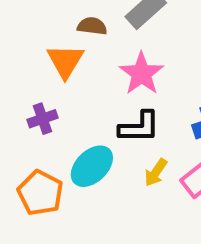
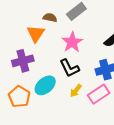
purple cross: (42, 119) -> (23, 61), size x1.5
black L-shape: (139, 127) -> (69, 68), turned 60

